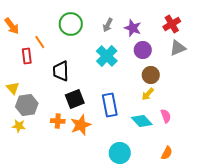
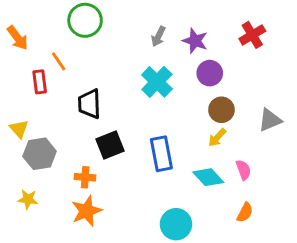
green circle: (71, 24) -> (85, 20), moved
gray triangle: (178, 48) -> (270, 120), moved
orange star: (81, 125) -> (87, 211), moved
yellow star: (19, 126) -> (28, 199), moved
orange semicircle: (167, 153) -> (245, 212), moved

